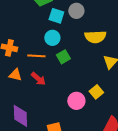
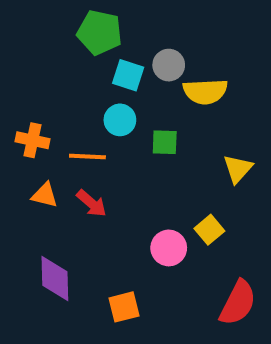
yellow semicircle: (95, 37) -> (205, 91), moved
green square: (63, 57) -> (165, 142), moved, turned 32

